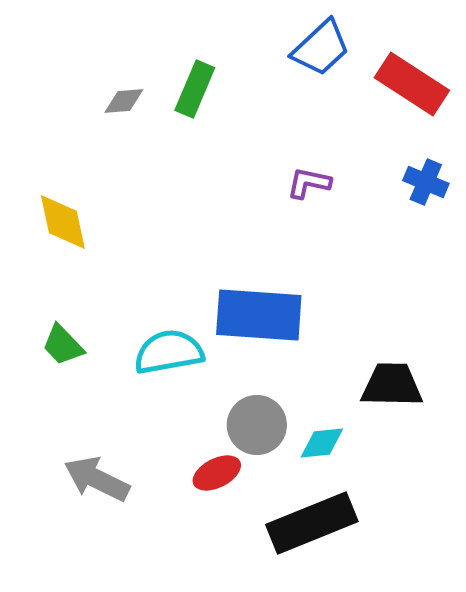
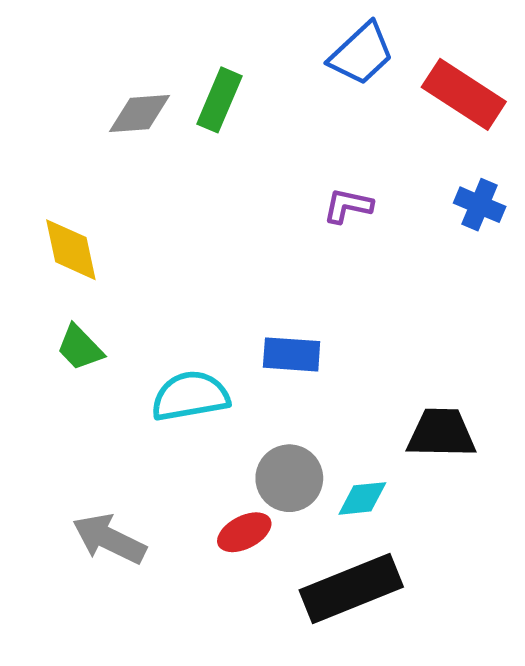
gray diamond: (124, 101) -> (140, 113), size x1.4
blue rectangle: (259, 315) -> (292, 354), size x0.6
green trapezoid: (63, 345) -> (80, 348), moved

